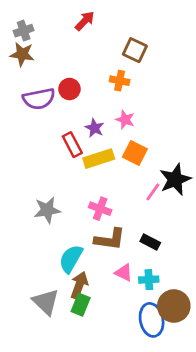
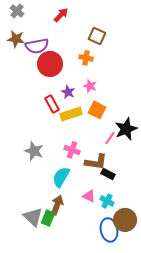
gray cross: (24, 31) -> (17, 11), moved, turned -32
red circle: (69, 89) -> (50, 64), size x1.6
purple semicircle: (39, 99) -> (37, 46), moved
gray star: (47, 210) -> (34, 151), turned 30
brown L-shape: (110, 239) -> (96, 162), moved
cyan semicircle: (71, 259) -> (61, 177), moved
cyan cross: (149, 280) -> (107, 201), turned 32
green rectangle: (81, 305) -> (48, 218), moved

